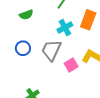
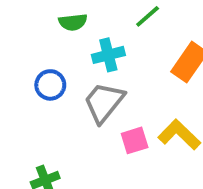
cyan cross: (65, 27) -> (108, 55), moved

